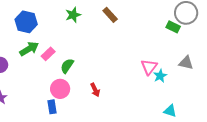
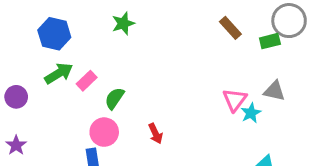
brown rectangle: (110, 15) -> (230, 28), moved
green rectangle: (173, 27) -> (270, 41), turned -40
gray triangle: (186, 63) -> (274, 91), moved

